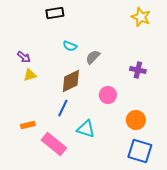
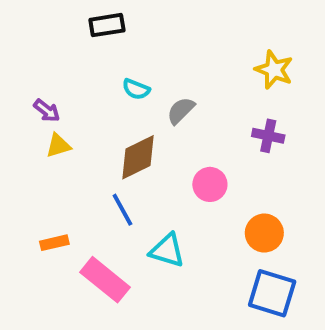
yellow star: (141, 17) -> (274, 70), moved
blue line: (63, 108) -> (122, 210), turned -54

